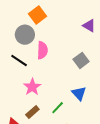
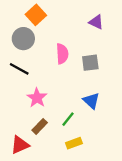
pink semicircle: (42, 50) -> (62, 54), moved
gray square: (81, 60) -> (90, 63), turned 35

